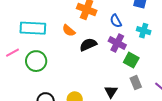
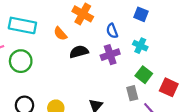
purple cross: (117, 43) -> (110, 55), turned 36
green square: (131, 60) -> (144, 75), moved
gray rectangle: (136, 83) -> (132, 93), moved

